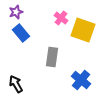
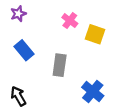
yellow square: (83, 30) -> (95, 34), size x0.7
blue rectangle: (21, 33) -> (24, 50), moved

